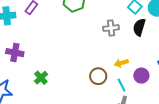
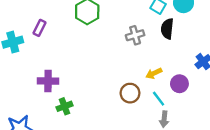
purple cross: (15, 53) -> (48, 81), moved
green cross: (41, 78) -> (65, 106), turned 32

